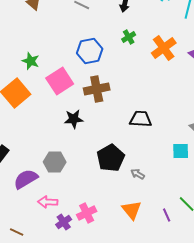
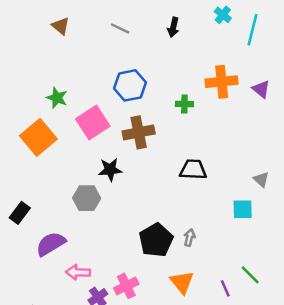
green cross: (129, 37) -> (184, 104), moved, turned 32
orange cross: (164, 48) -> (222, 82), turned 30
black pentagon: (111, 158) -> (156, 240), moved
gray hexagon: (55, 162) -> (87, 198), moved
gray arrow: (138, 174) -> (189, 238), turned 72

